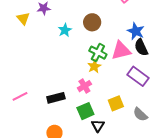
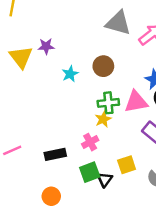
yellow triangle: (23, 18) -> (21, 57), size x1.5
green cross: (98, 53) -> (108, 103), turned -36
black triangle: (98, 126) -> (105, 180), moved

